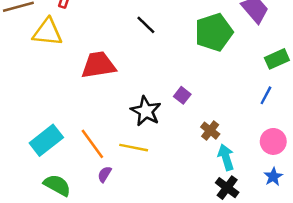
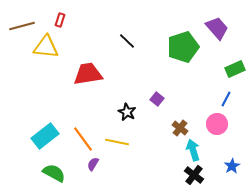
black star: (146, 111) -> (127, 112), size x0.7
pink circle: (273, 141) -> (217, 124), moved

